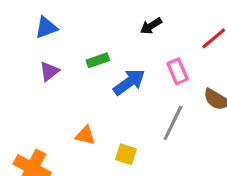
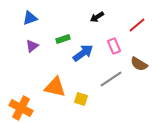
gray line: (173, 123) -> (111, 79), turned 30
orange triangle: (85, 135) -> (55, 87), size x1.6

